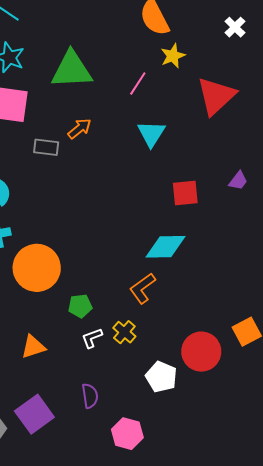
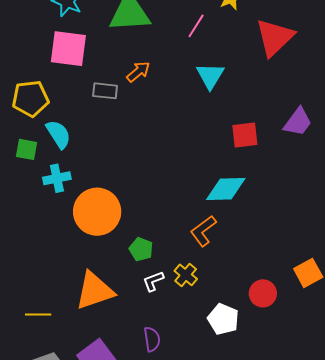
purple trapezoid: (238, 181) -> (298, 122), size x1.5
green pentagon: (80, 306) -> (141, 249), turned 30
orange triangle: (33, 347) -> (95, 291), size x1.6
red circle: (201, 352) -> (263, 293), size x0.7

